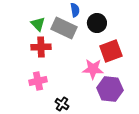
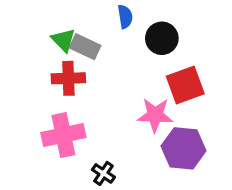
gray rectangle: (64, 28) -> (85, 47), moved, size x0.7
pink cross: (38, 81) -> (63, 135), size x1.4

